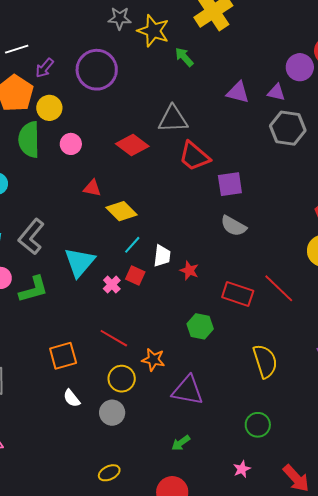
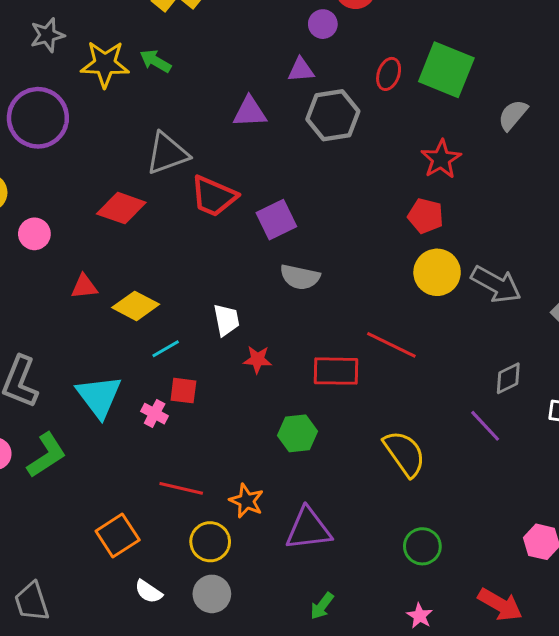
yellow star: (153, 31) -> (105, 64), moved
purple circle: (300, 67) -> (323, 24), size x0.7
purple triangle: (238, 92) -> (250, 112), moved
cyan line: (132, 245) -> (166, 349), turned 36
white trapezoid: (162, 256) -> (227, 320), moved
orange star: (153, 360) -> (246, 501), turned 30

